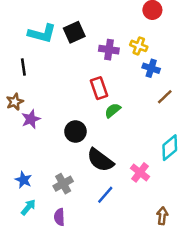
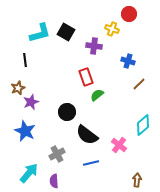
black square: (74, 32) -> (66, 32), turned -36
cyan L-shape: (42, 34) -> (40, 33), turned -30
yellow cross: (139, 46) -> (112, 29), moved
blue star: (23, 180) -> (25, 131), moved, size x1.5
blue line: (105, 195) -> (91, 163), turned 35
cyan arrow: (28, 207) -> (29, 173), size x1.5

